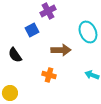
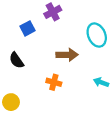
blue square: (32, 30) -> (27, 28), moved

